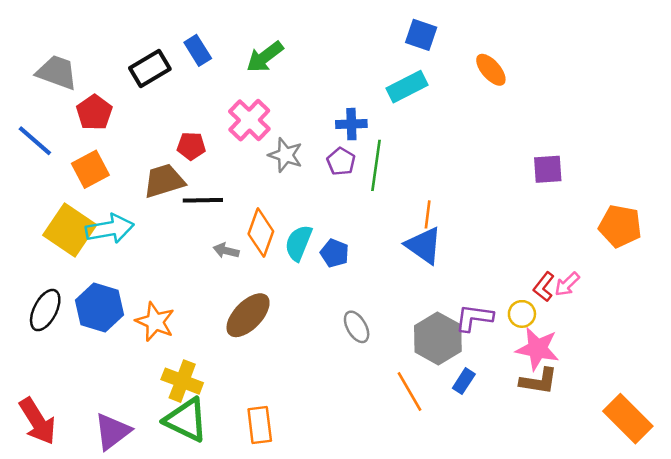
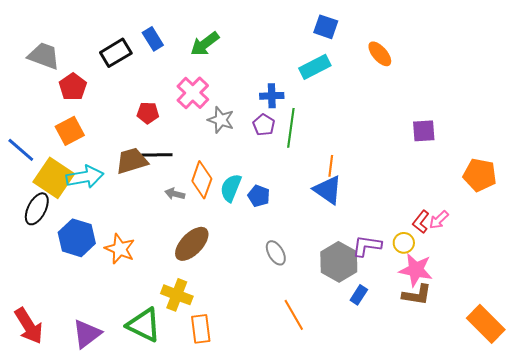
blue line: (35, 141) -> (21, 150), moved
brown trapezoid: (164, 181) -> (132, 161), moved
black ellipse: (45, 310) -> (37, 209), moved
yellow cross: (182, 381) -> (177, 295), moved
orange line: (410, 391) -> (294, 315), moved

